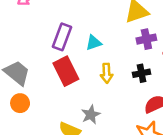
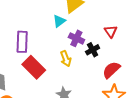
purple cross: (146, 39) -> (76, 38), moved, turned -35
cyan triangle: (94, 43) -> (59, 21), moved

